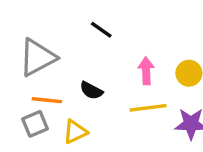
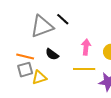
gray triangle: (37, 57) -> (42, 26), moved
gray square: (35, 124) -> (25, 70), moved

